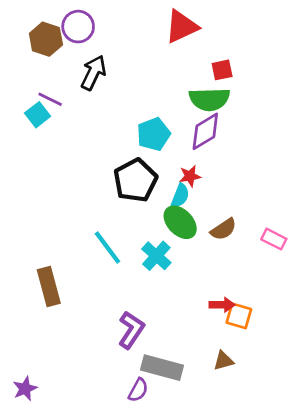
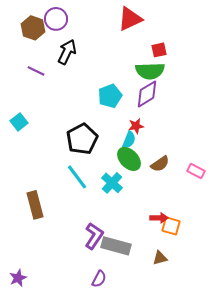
cyan square: (38, 115) -> (19, 122), moved
black pentagon: (135, 180) -> (82, 139), moved
gray rectangle: (162, 368) -> (116, 246), moved

